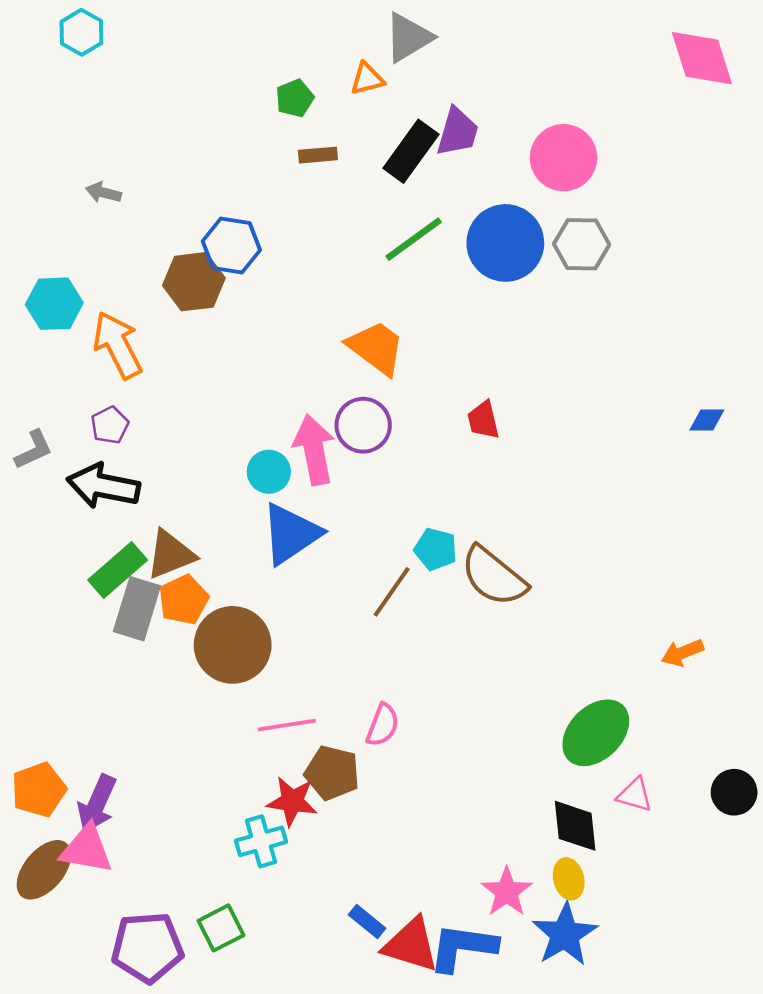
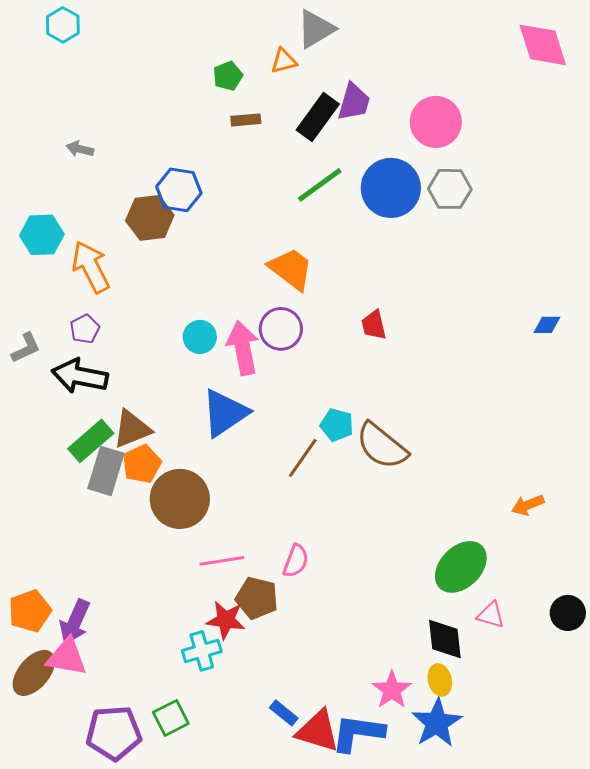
cyan circle: (269, 472) -> (200, 337), moved

